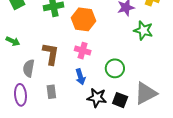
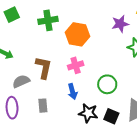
pink cross: (83, 51) -> (76, 65), turned -35
gray semicircle: (29, 68) -> (21, 81), turned 54

